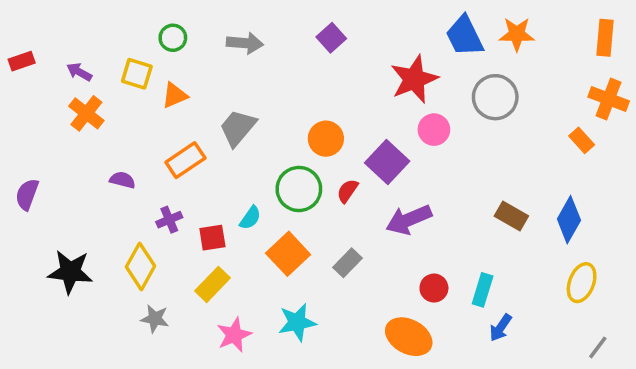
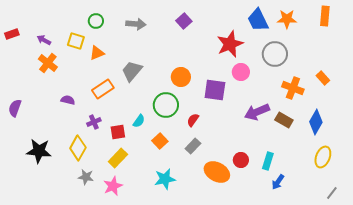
orange rectangle: (605, 38) -> (325, 16), moved
orange cross: (609, 99) -> (293, 88), moved
purple square: (387, 162) -> (215, 90), turned -35
red semicircle: (348, 191) -> (193, 120), moved
purple arrow: (409, 220) -> (257, 112), moved
orange square: (288, 254) -> (160, 141), size x0.7
pink star: (234, 335) -> (113, 186), moved
orange ellipse: (409, 337) -> (217, 172), moved

